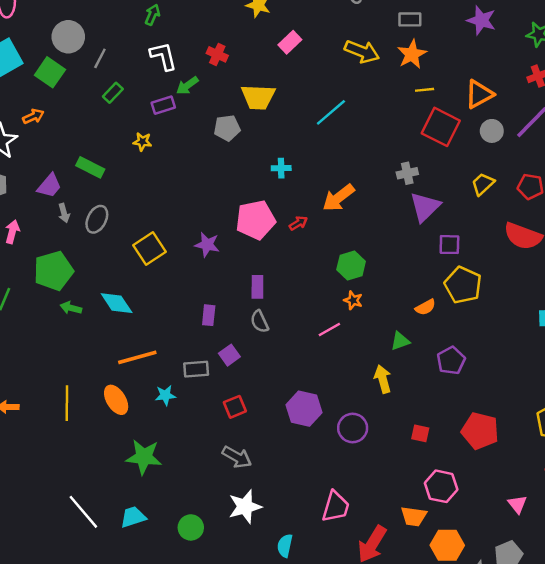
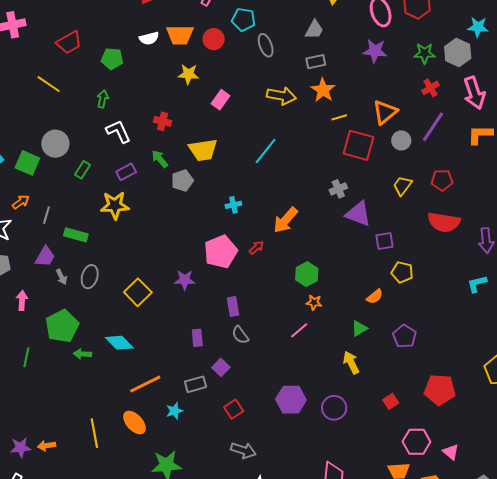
gray circle: (68, 37) -> (55, 144), moved
gray line: (100, 58) -> (46, 215), moved
green arrow: (187, 86) -> (160, 159), moved, turned 96
yellow star: (142, 142) -> (115, 205), size x1.8
purple triangle: (425, 207) -> (358, 214), turned -44
yellow pentagon: (463, 285) -> (402, 272), size x0.7
red square: (420, 433) -> (391, 401), turned -35
pink triangle: (517, 504) -> (451, 452), moved

